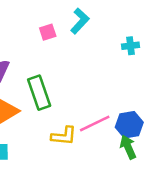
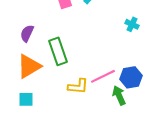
cyan cross: (131, 46) -> (132, 24), moved, turned 32
green arrow: (128, 147) -> (119, 95), moved

